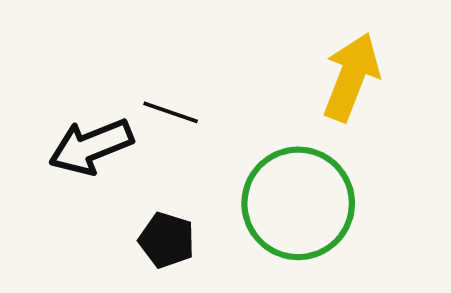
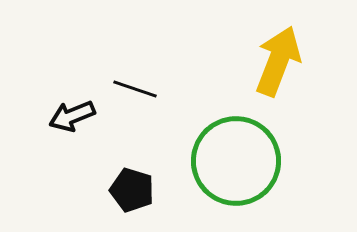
black arrow: (91, 146) -> (72, 116), size x0.7

